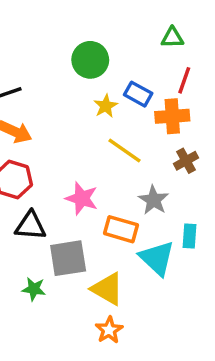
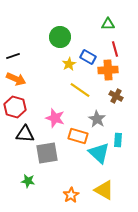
red line: (184, 80) -> (115, 49), turned -35
brown cross: (186, 161) -> (116, 96), turned -32
green star: (34, 289) -> (28, 181), moved
yellow triangle: (107, 289) -> (104, 190), moved

